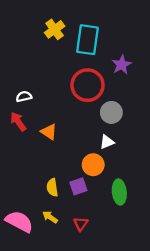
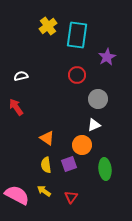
red circle: (88, 85) -> (77, 75), size x0.6
white semicircle: (24, 97) -> (21, 76), moved
orange triangle: (49, 132) -> (47, 138), moved

